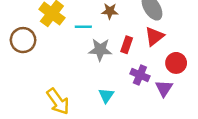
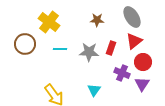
cyan line: (83, 27) -> (60, 49), moved
red circle: (176, 63) -> (143, 62), moved

